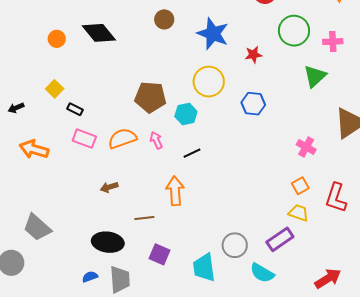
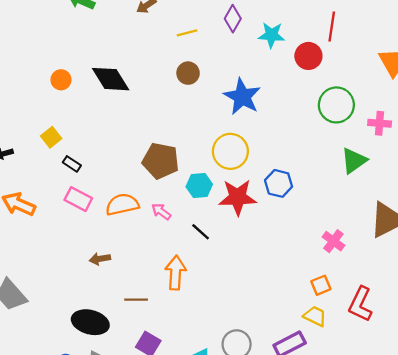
red star: (253, 55) -> (238, 197), moved, size x1.8
pink arrow: (156, 140) -> (161, 212), turned -36
black line: (192, 153) -> (201, 232), turned 60

